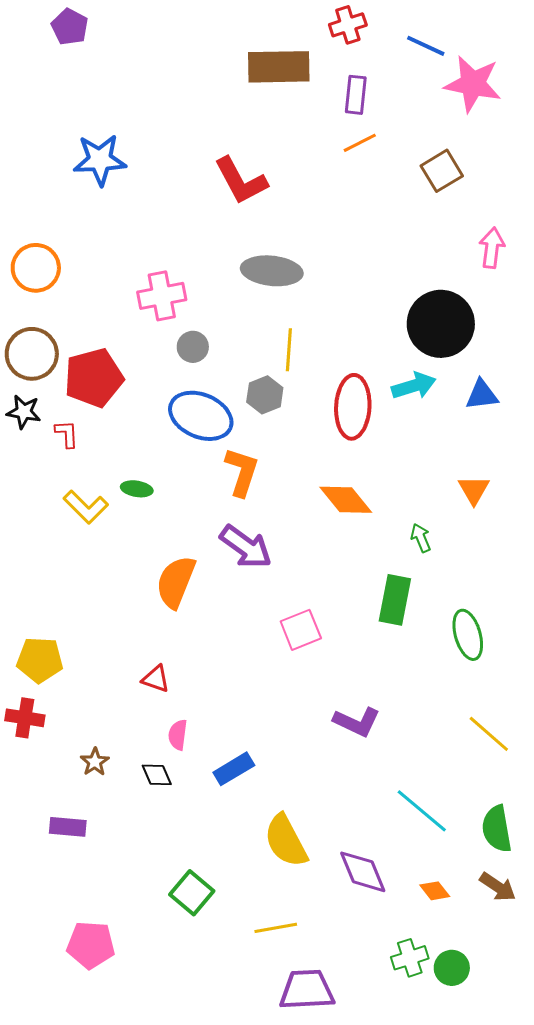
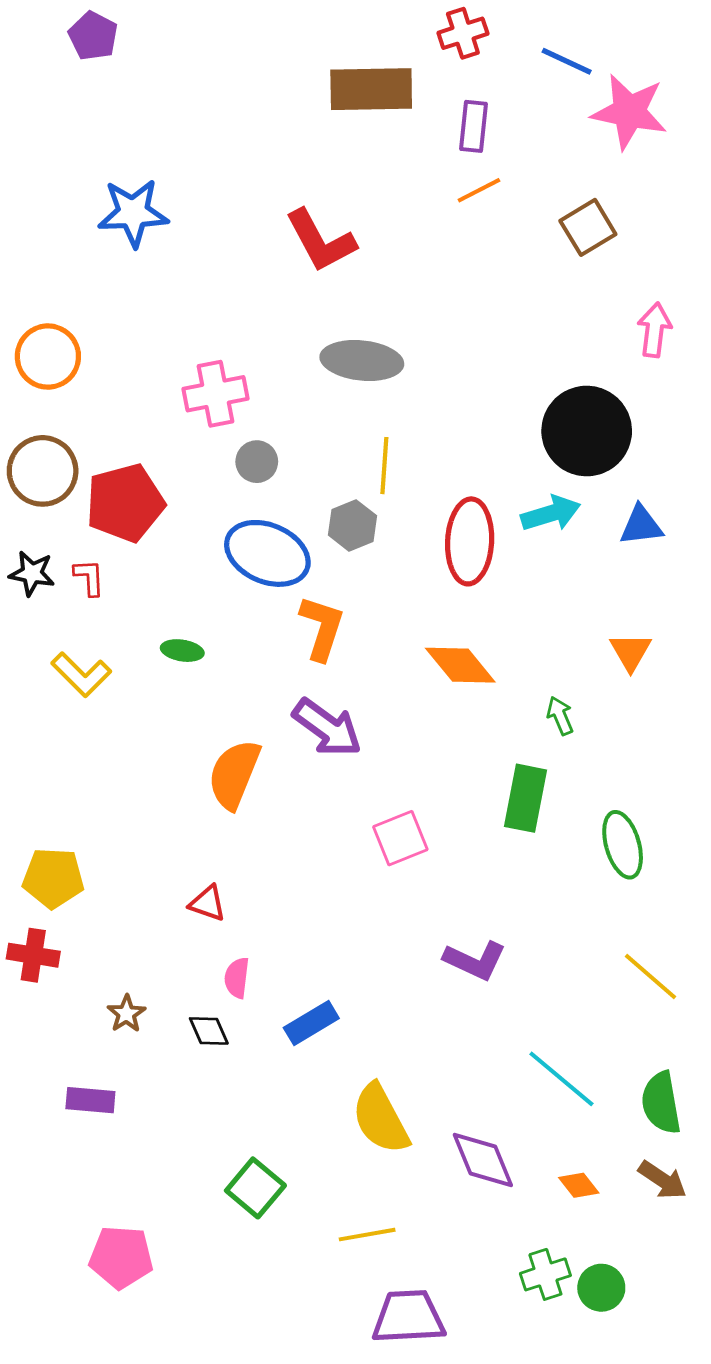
black star: (24, 412) -> (32, 573), moved
yellow L-shape: (86, 507) -> (81, 674), moved

